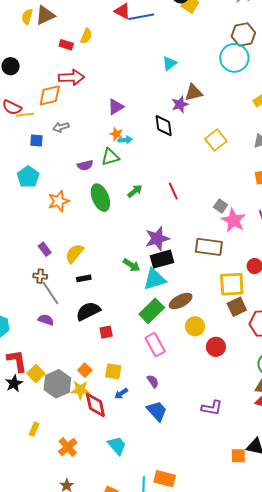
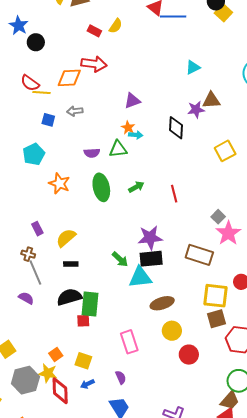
orange star: (59, 201) -> (59, 183), turned 30
green rectangle: (152, 311) -> (90, 304), moved, turned -50
gray hexagon: (57, 384) -> (25, 380), moved

